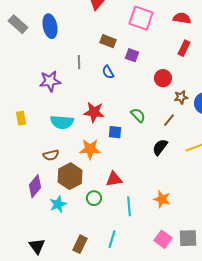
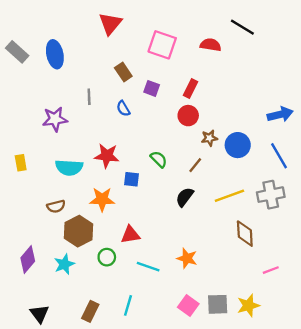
brown rectangle: (108, 41) -> (123, 72), turned 35
red rectangle: (184, 48) -> (191, 88), moved
purple diamond: (35, 186) -> (28, 259), moved
cyan line: (129, 206) -> (148, 267), turned -66

